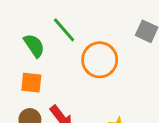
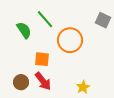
orange square: (31, 83) -> (42, 59), moved

